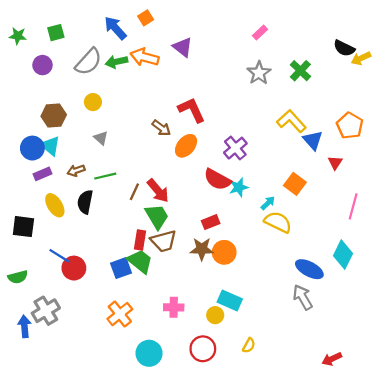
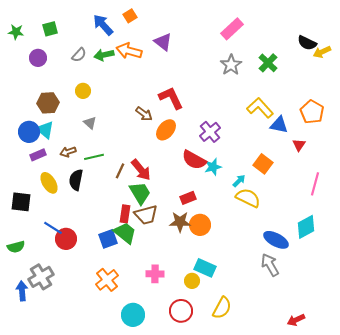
pink rectangle: (260, 33) -> (232, 29), size x1.6
gray semicircle: (88, 62) -> (79, 55), size x0.6
blue triangle: (313, 140) -> (279, 125), turned -36
cyan diamond: (343, 255) -> (306, 227), turned 35
yellow semicircle: (249, 345) -> (222, 308), size x1.6

